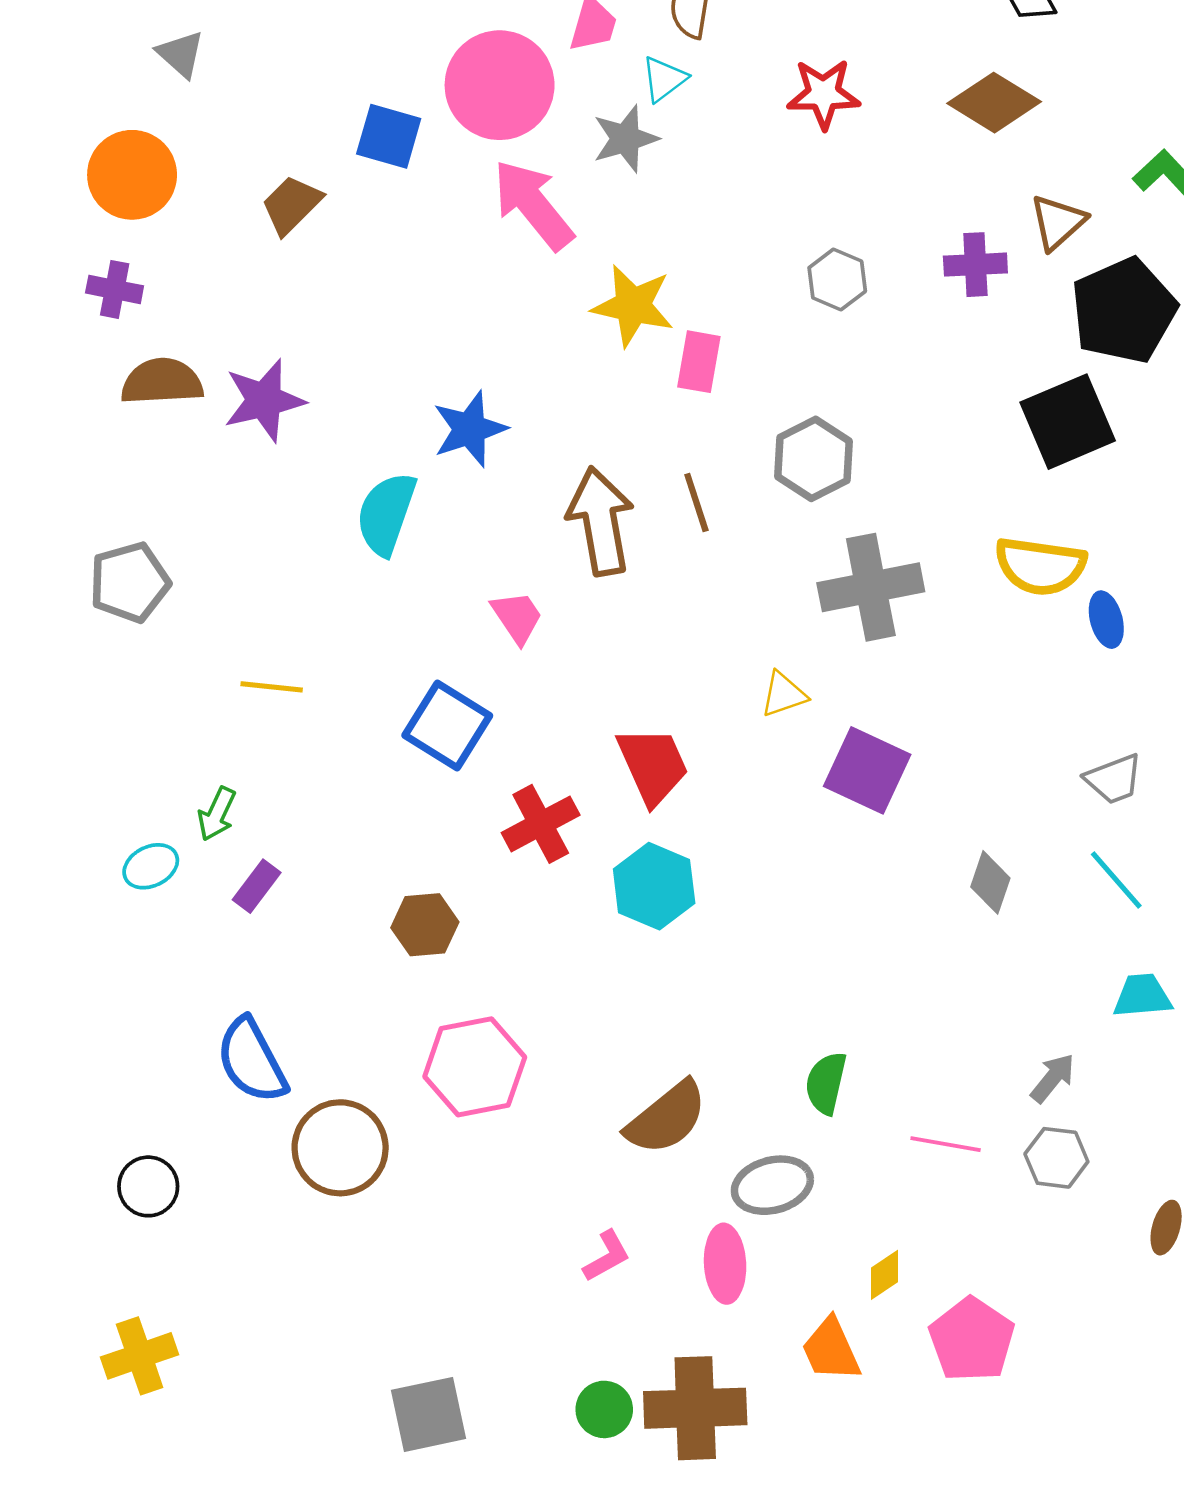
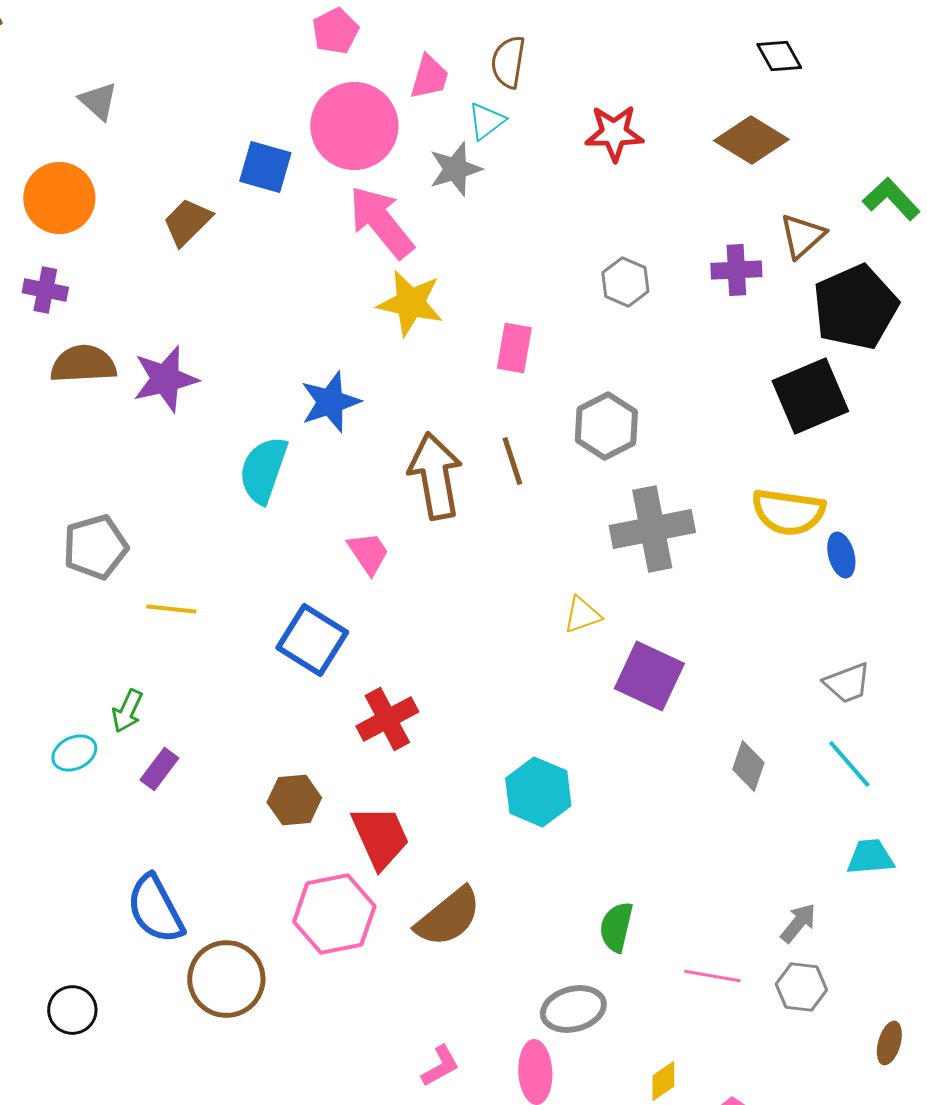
yellow star: (633, 306) -> (410, 303), moved
gray pentagon: (130, 582) -> (95, 547), moved
red trapezoid: (653, 765) -> (380, 837), moved
cyan hexagon: (654, 886) -> (538, 792), moved
brown semicircle: (666, 1118) -> (448, 917), moved

